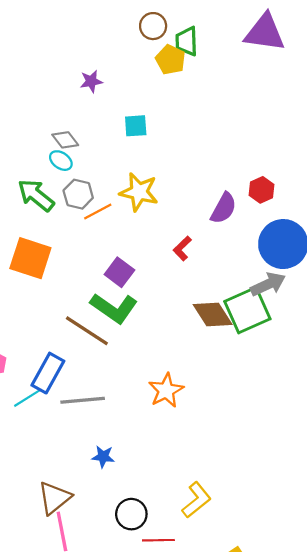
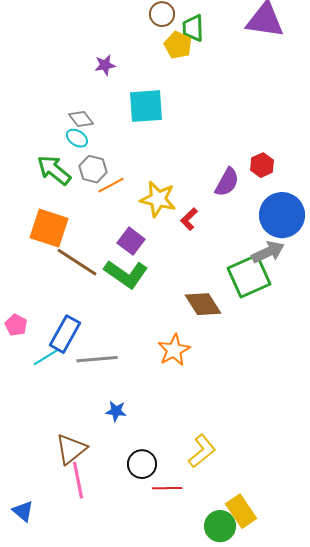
cyan square: (136, 126) -> (146, 106), size x1.6
yellow star: (139, 192) -> (158, 199), moved
brown diamond: (213, 315) -> (203, 304), moved
brown line: (87, 331) -> (77, 262), moved

